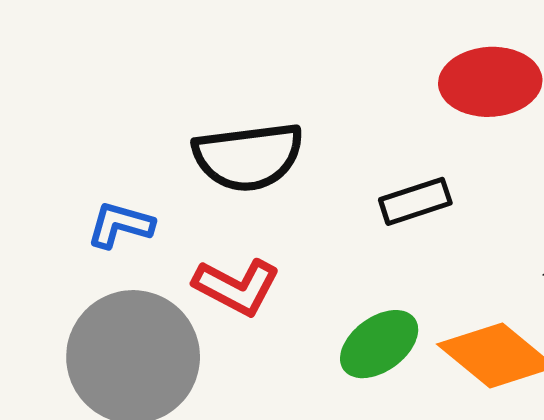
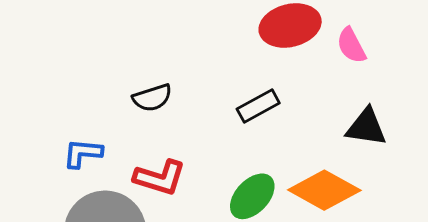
black semicircle: (248, 157) -> (152, 98), size x0.6

